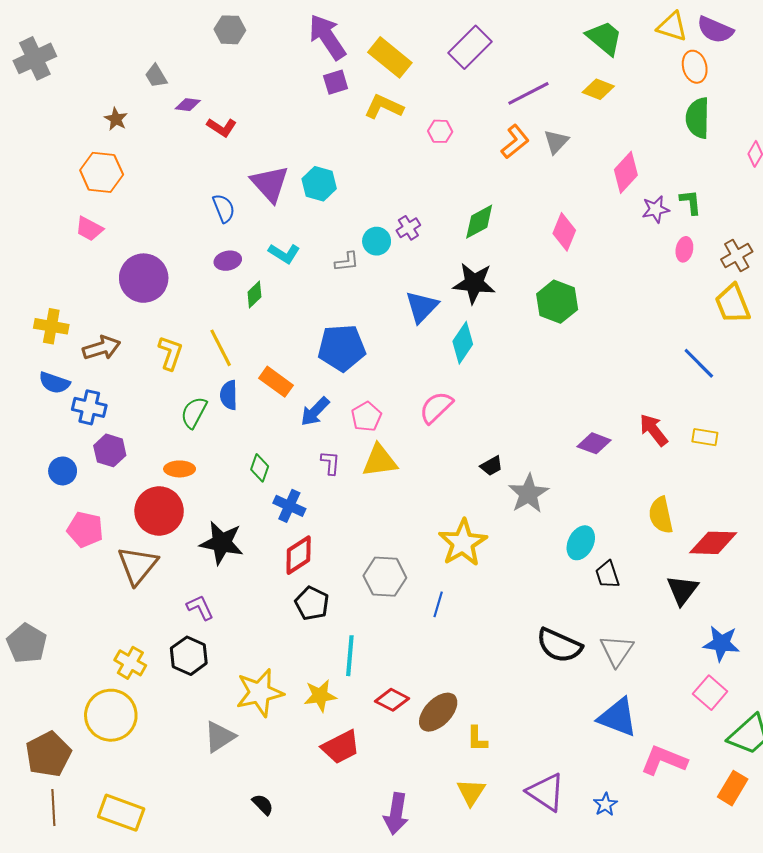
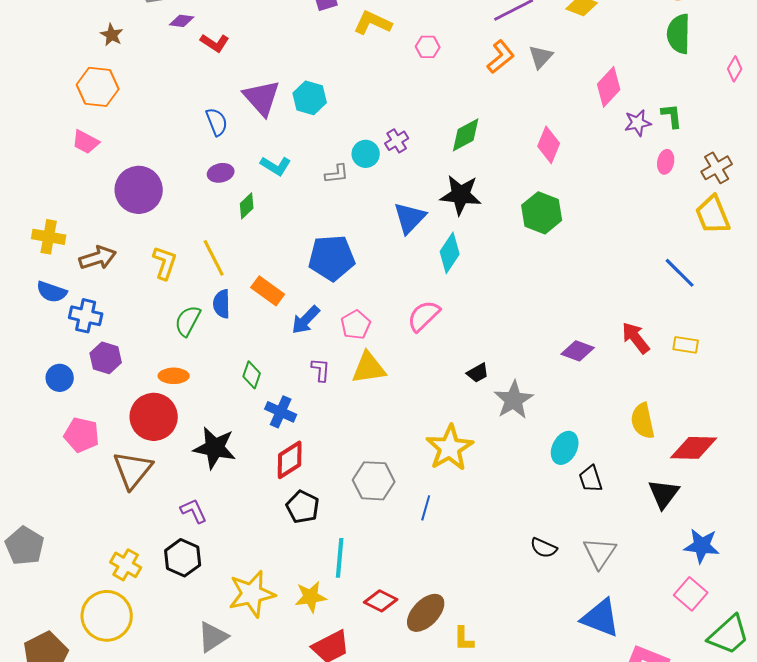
black semicircle: (559, 645) -> (544, 548), size x0.6

